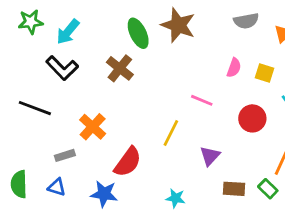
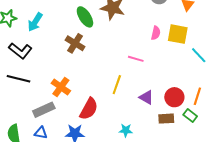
black L-shape: (62, 68) -> (20, 51), moved
yellow square: (264, 73) -> (178, 34), size x1.5
red circle: (252, 118) -> (174, 97), moved
gray rectangle: (65, 155) -> (44, 110), size x1.5
purple triangle: (210, 156) -> (146, 97), turned -35

